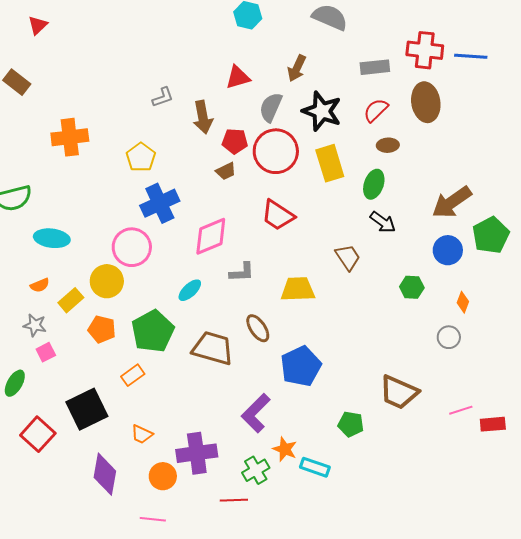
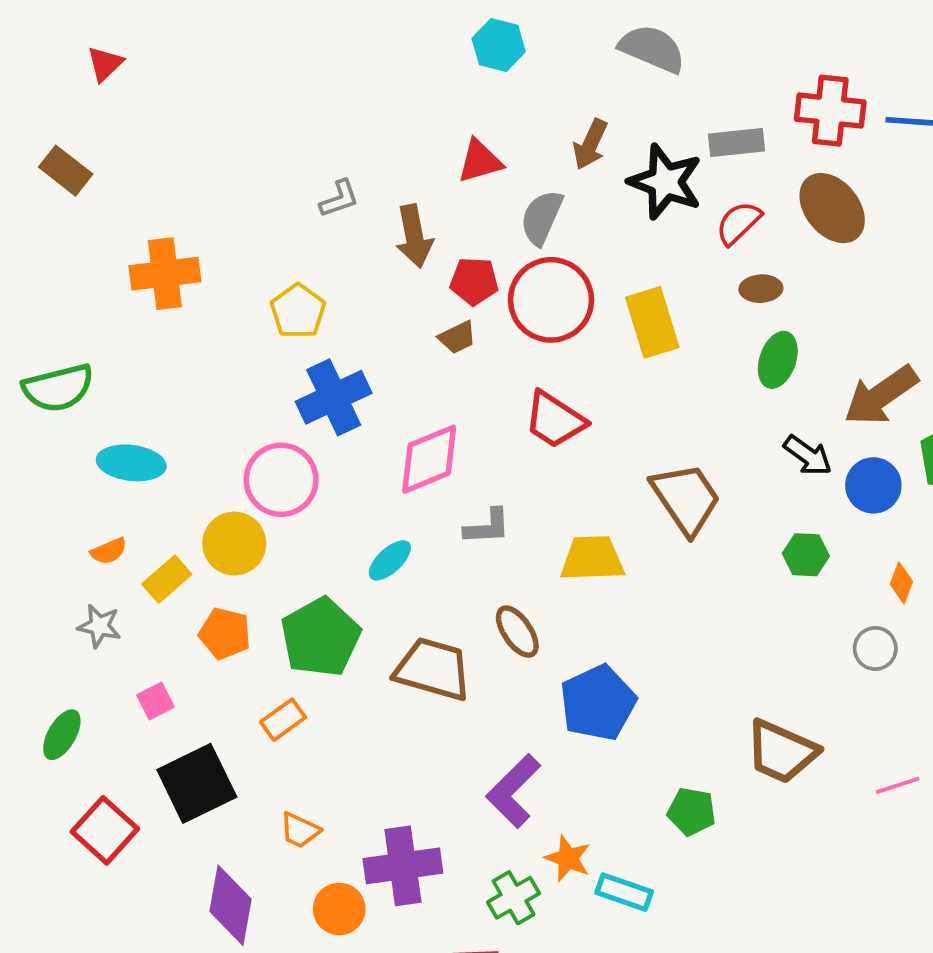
brown ellipse: (426, 102) -> (832, 208), turned -30
black star: (322, 111) -> (665, 182), moved
green ellipse: (374, 184) -> (778, 360), moved
black arrow: (383, 222) -> (808, 455), moved
brown trapezoid: (348, 257) -> (686, 499), size x1.5
pink square: (46, 352) -> (156, 701), moved

